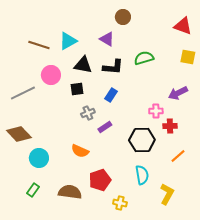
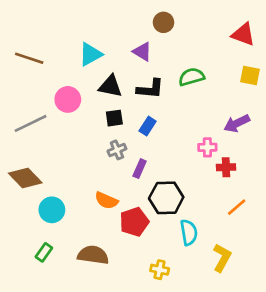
brown line: (39, 45) -> (29, 58), moved
black square: (77, 89) -> (114, 118), moved
purple rectangle: (105, 127) -> (140, 169), turned -32
black hexagon: (142, 140) -> (166, 198), moved
red pentagon: (100, 180) -> (134, 222), moved

